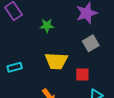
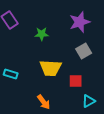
cyan rectangle: (15, 67) -> (11, 74), turned 32

